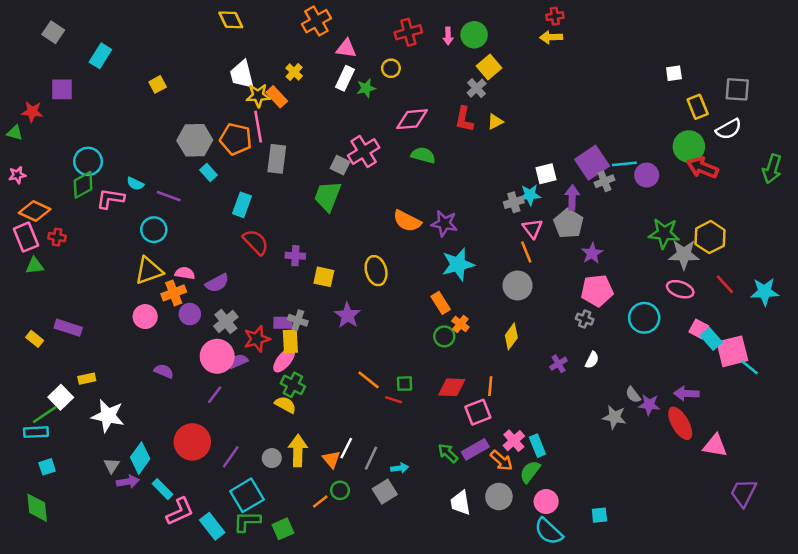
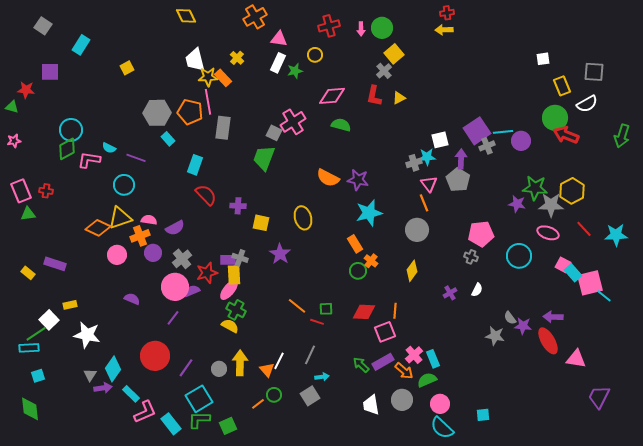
orange diamond: (35, 211) -> (98, 228), moved
purple star: (592, 253) -> (517, 204), moved, turned -30
gray line: (371, 458) -> (310, 355), moved
green semicircle: (530, 472) -> (427, 380), turned 30

